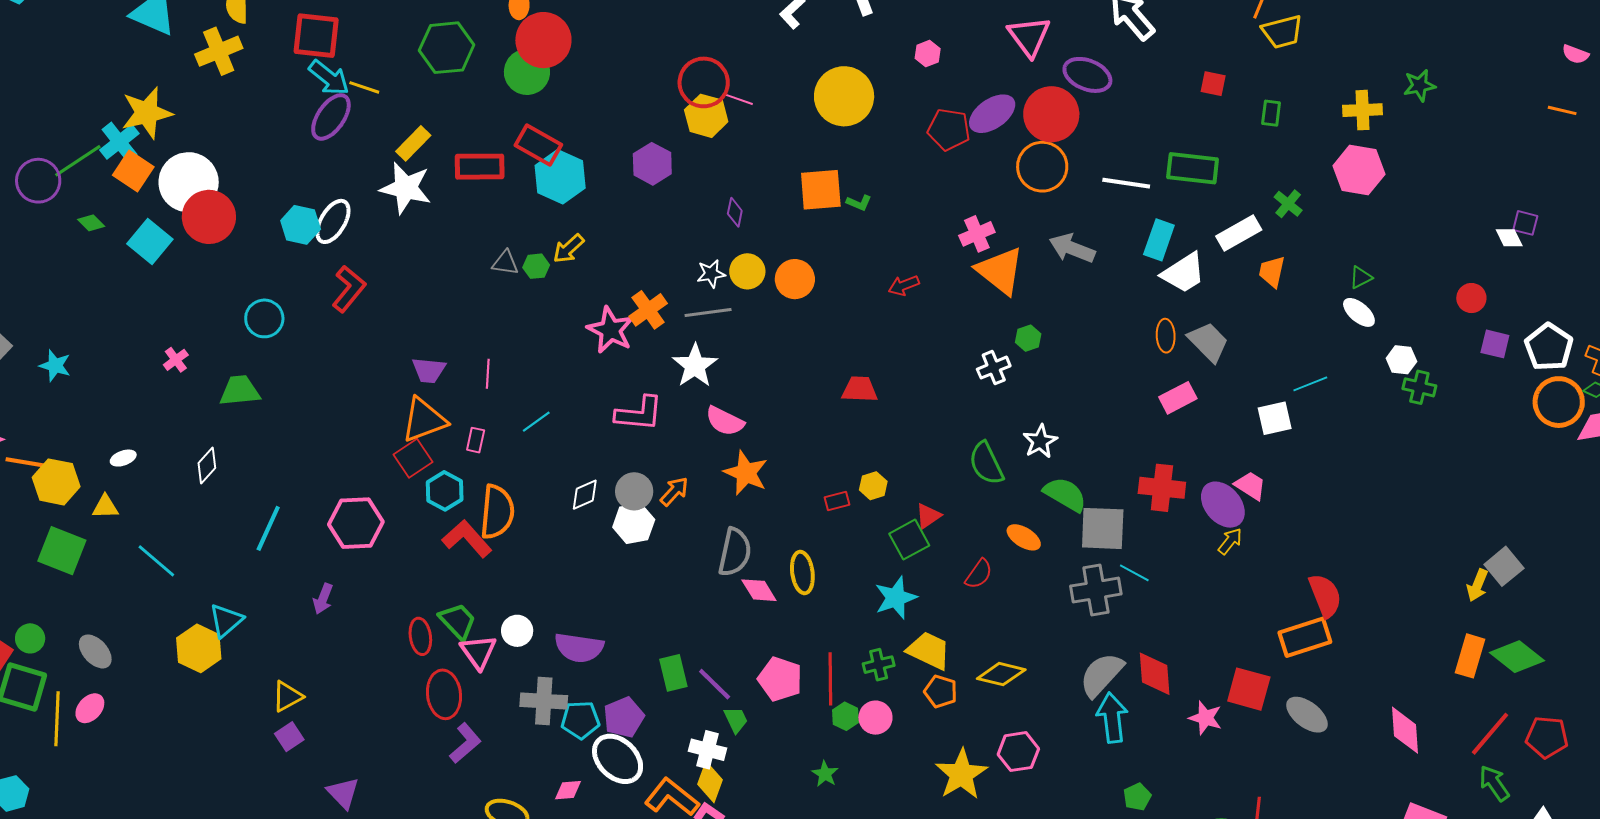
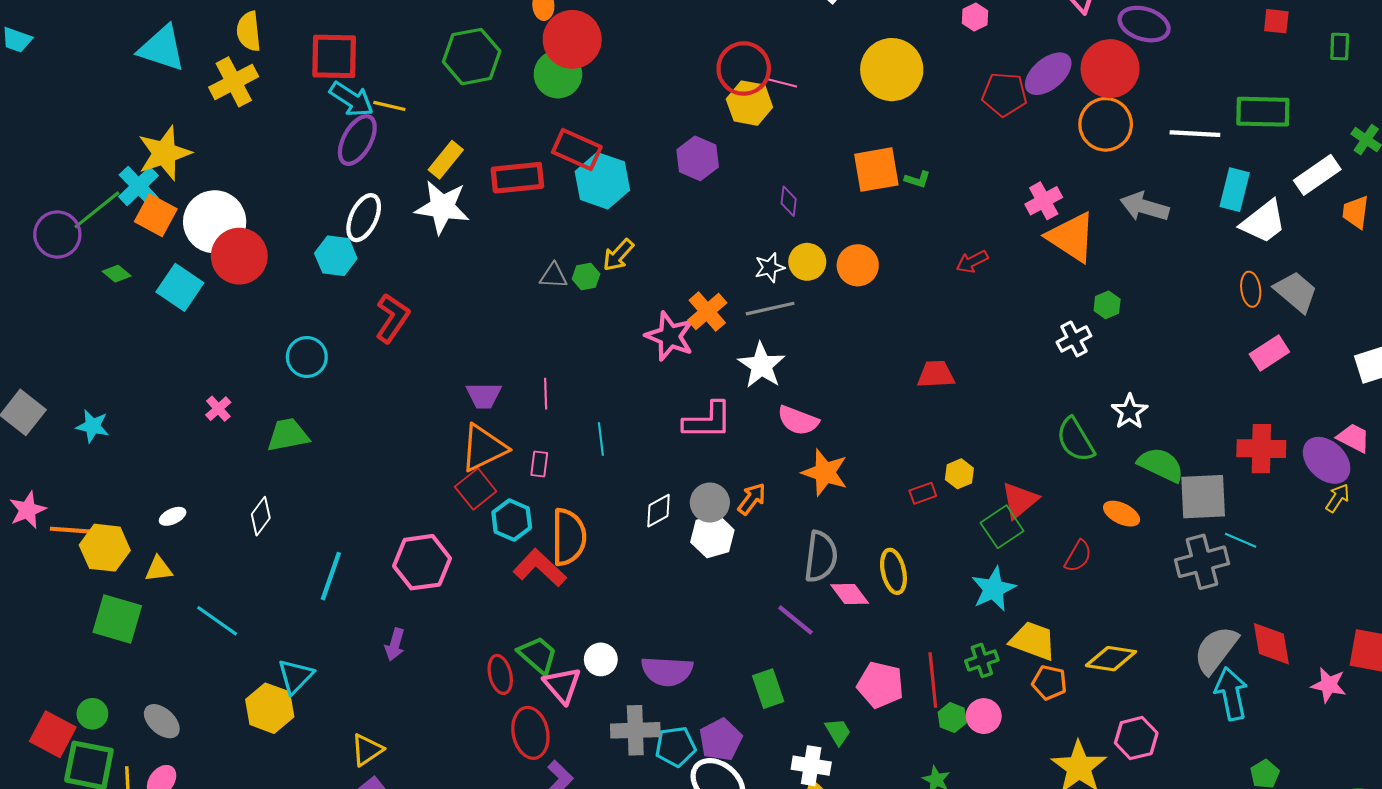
white ellipse: (333, 221) -> (364, 218), moved
cyan line: (536, 422) -> (601, 439), turned -56
red triangle: (928, 516) -> (1020, 500), size x1.4
purple line: (715, 684) -> (795, 620), moved

